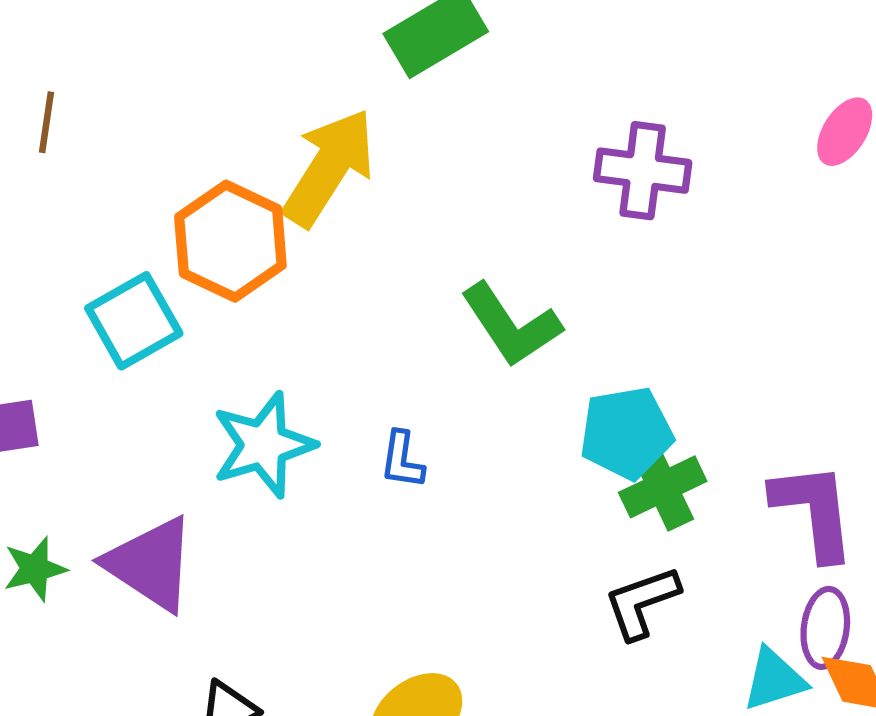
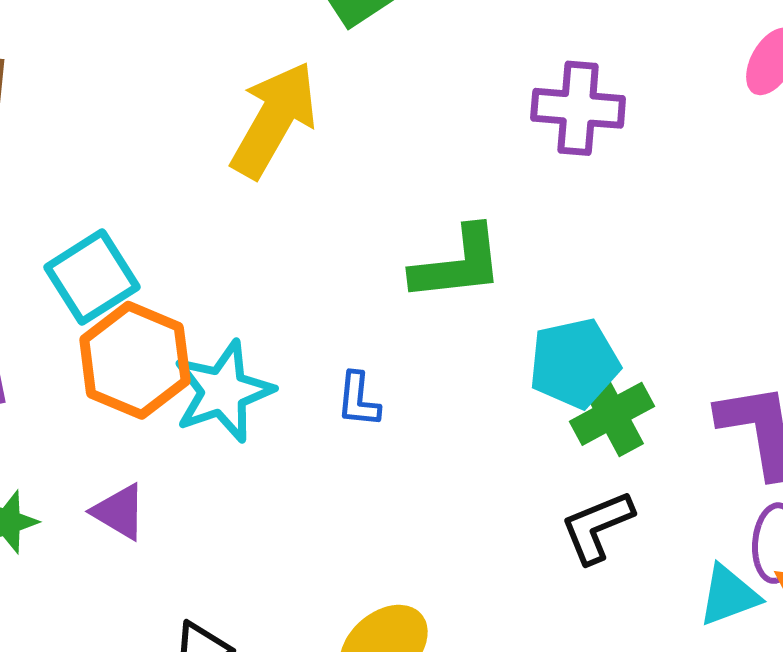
orange hexagon: (230, 241) -> (135, 360), moved
green L-shape: (511, 325) -> (458, 264), turned -60
purple triangle: (151, 564) -> (119, 512), size x0.6

